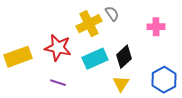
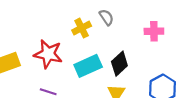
yellow cross: (89, 24) -> (82, 28), size x0.7

